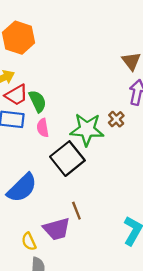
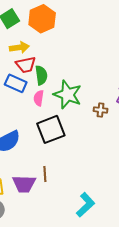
brown cross: (116, 119) -> (101, 110), turned 32
green star: (87, 129) -> (68, 95), moved

